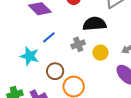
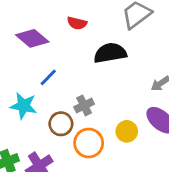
gray cross: (78, 44) -> (84, 105), moved
yellow circle: (100, 53) -> (127, 131), moved

